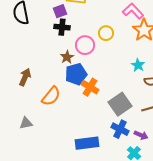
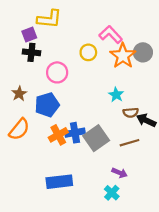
yellow circle: (106, 33) -> (88, 52), moved
brown star: (67, 57) -> (19, 94), moved
orange cross: (90, 87) -> (58, 135), moved, turned 30
blue cross: (120, 129) -> (75, 133), moved, turned -36

